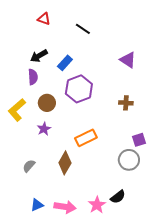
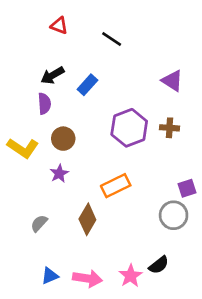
purple hexagon: (79, 89) -> (129, 128), moved
brown cross: (126, 103) -> (170, 128), moved
yellow L-shape: (17, 110) -> (23, 148), turned -105

